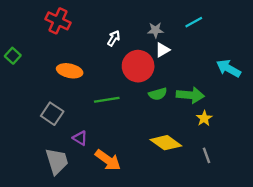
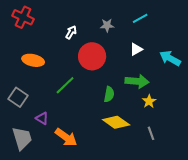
white triangle: (162, 50) -> (136, 49), moved
green semicircle: (158, 94) -> (109, 94), moved, turned -63
green line: (107, 100) -> (65, 85), turned -35

